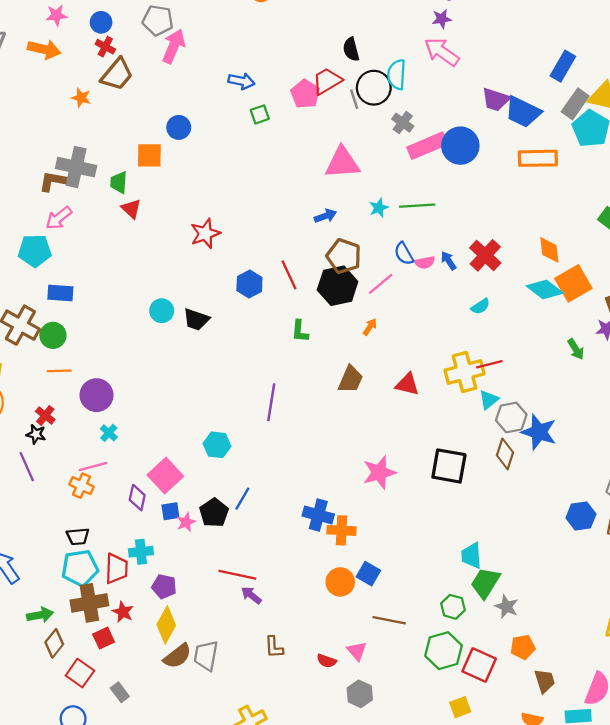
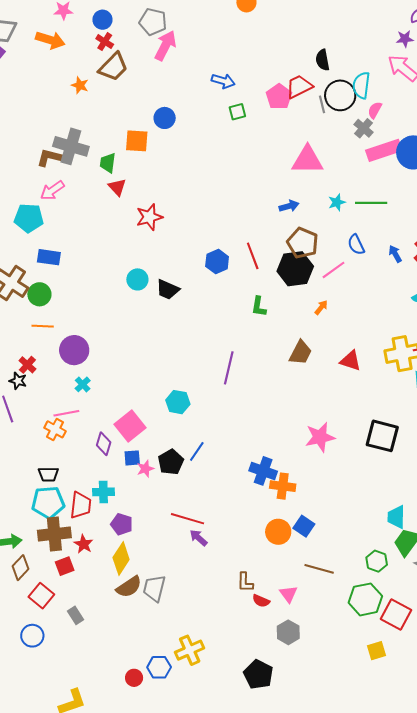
red star: (205, 233) -> (149, 217), moved
pink semicircle: (425, 263) -> (375, 110), moved, turned 126
brown L-shape: (274, 647) -> (245, 582), moved

